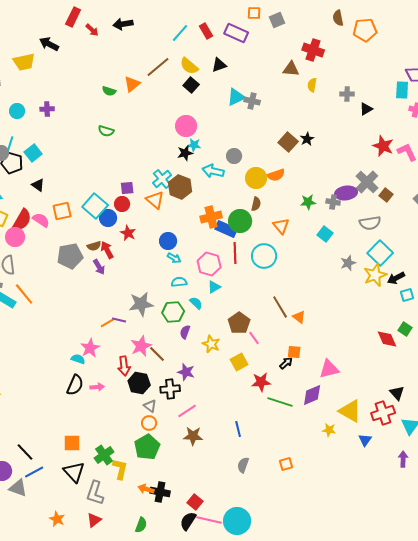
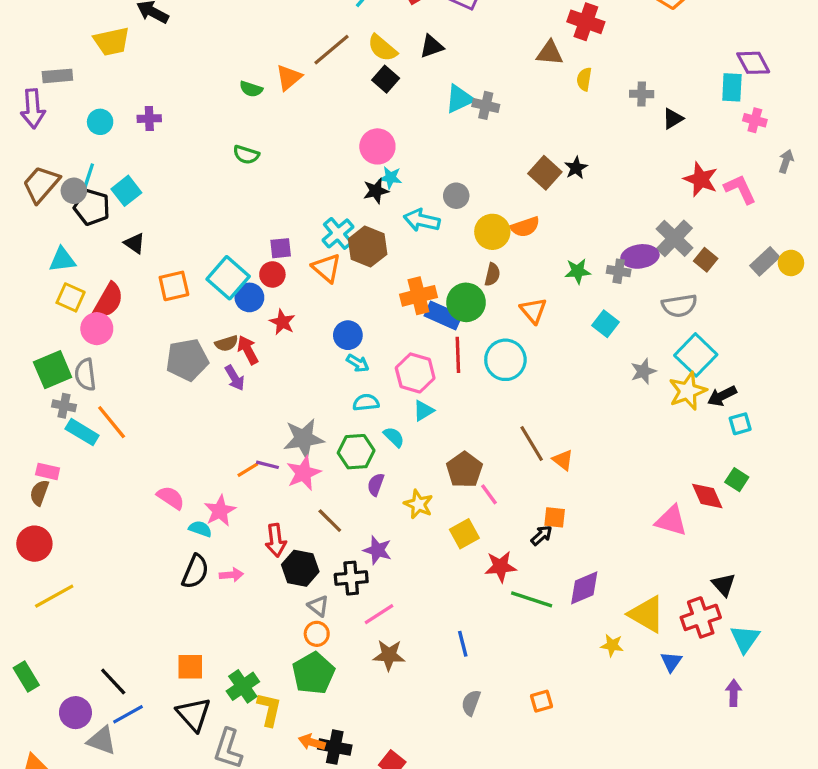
pink semicircle: (41, 220) -> (171, 498), moved
pink star: (141, 346) -> (304, 473), moved
pink triangle: (329, 369) -> (671, 521), moved, turned 30

